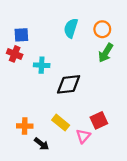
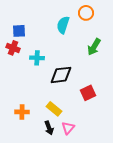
orange circle: (102, 29) -> (86, 13), moved
red square: (99, 120) -> (88, 93), moved
pink triangle: (83, 136) -> (68, 128), moved
black arrow: (42, 144) -> (49, 128), moved, turned 32

